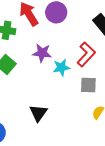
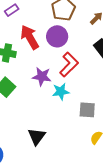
red L-shape: (86, 54) -> (69, 65), moved

